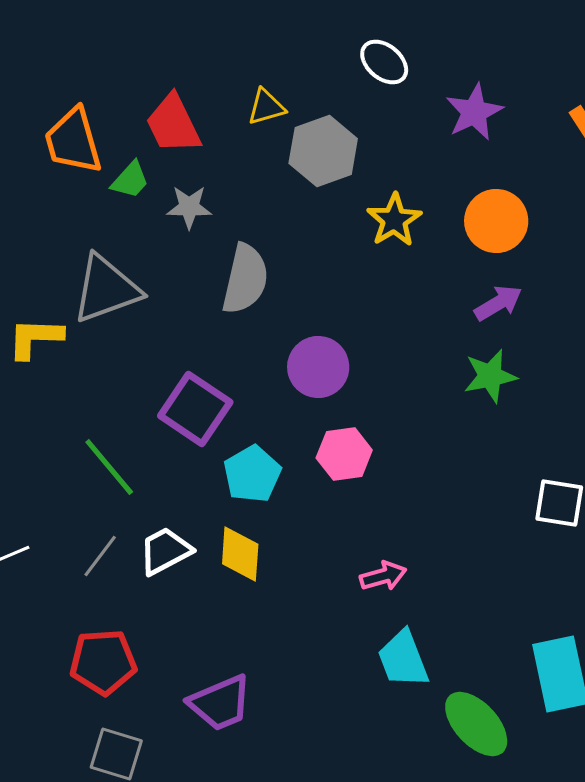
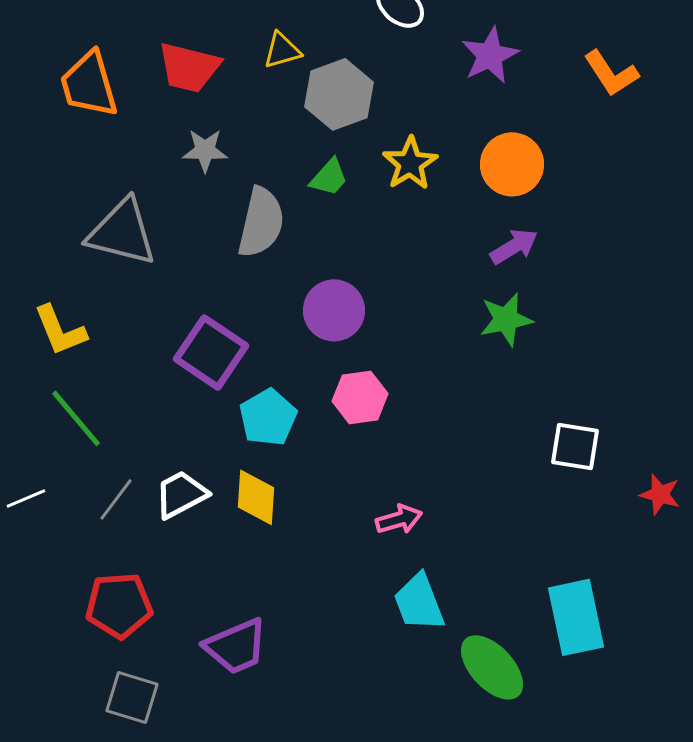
red trapezoid: (173, 124) -> (189, 67), turned -50
green trapezoid: (130, 180) -> (329, 177), moved
gray triangle: (106, 289) -> (122, 232), turned 34
yellow L-shape: (35, 338) -> (60, 330), moved, turned -114
green line: (109, 467) -> (76, 418), moved

